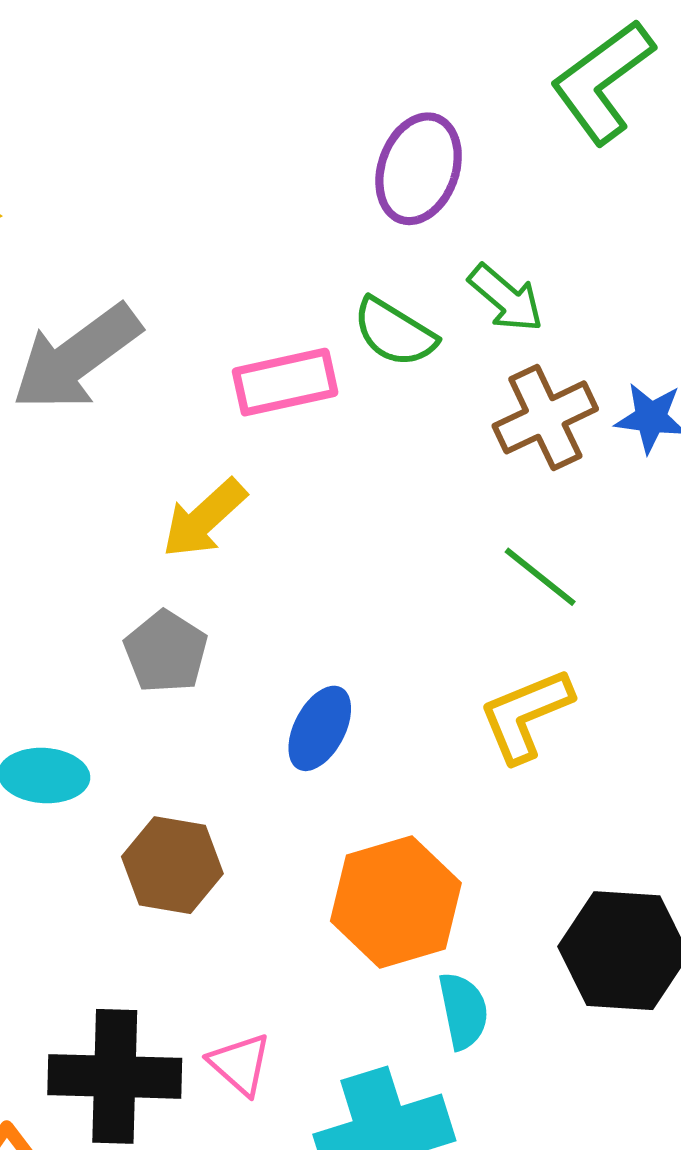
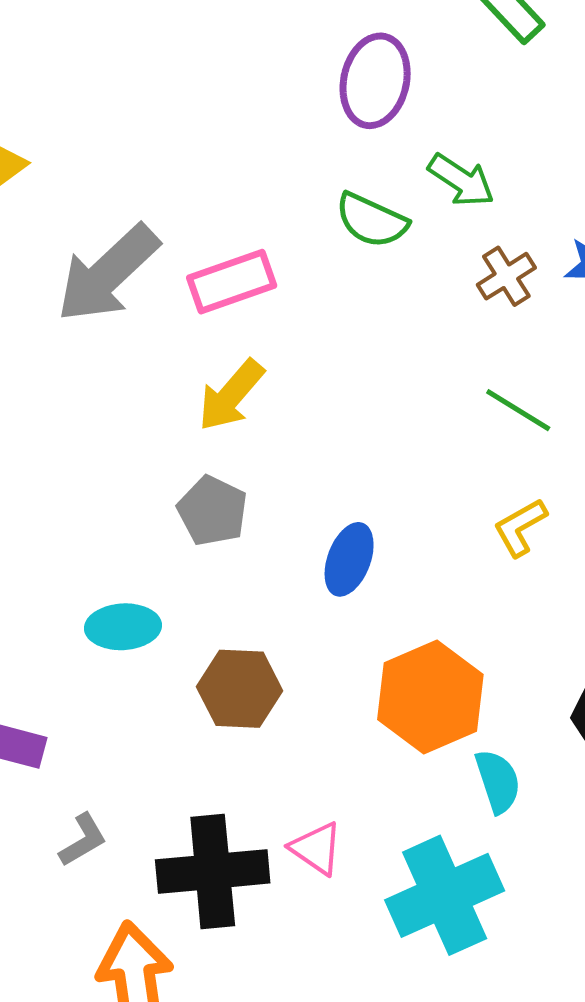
pink rectangle: (285, 382) -> (232, 282), moved
brown cross: (545, 417) -> (506, 276), size x0.7
yellow L-shape: (526, 715) -> (520, 527), size x0.7

